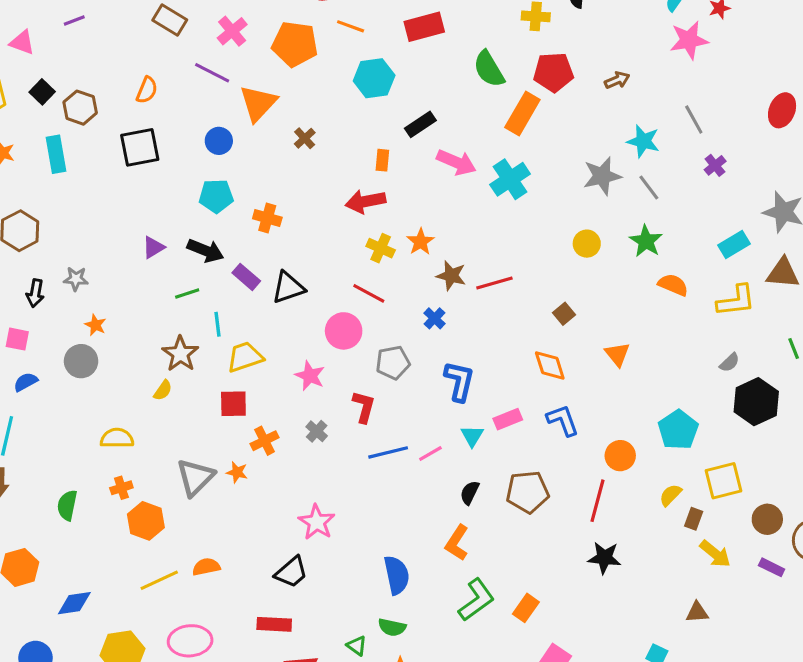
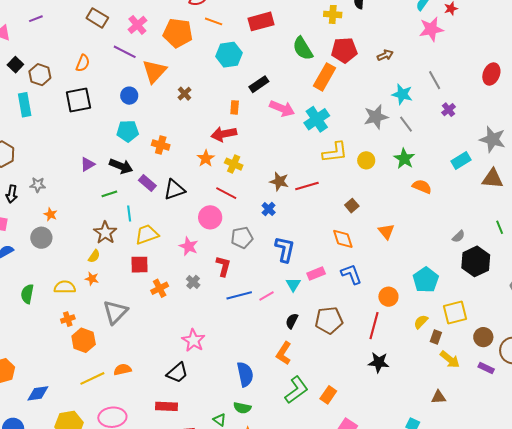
orange star: (421, 242) -> (206, 158), moved
yellow L-shape: (736, 301) -> (335, 152), moved
orange star: (237, 472) -> (92, 279), moved
green semicircle: (67, 505) -> (27, 294), moved

